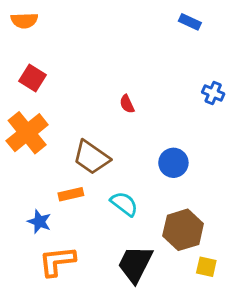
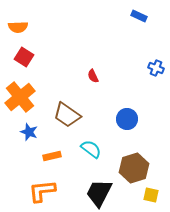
orange semicircle: (24, 21) -> (18, 27), moved
orange rectangle: (71, 194) -> (52, 156), moved
blue star: (39, 222) -> (29, 132), moved

